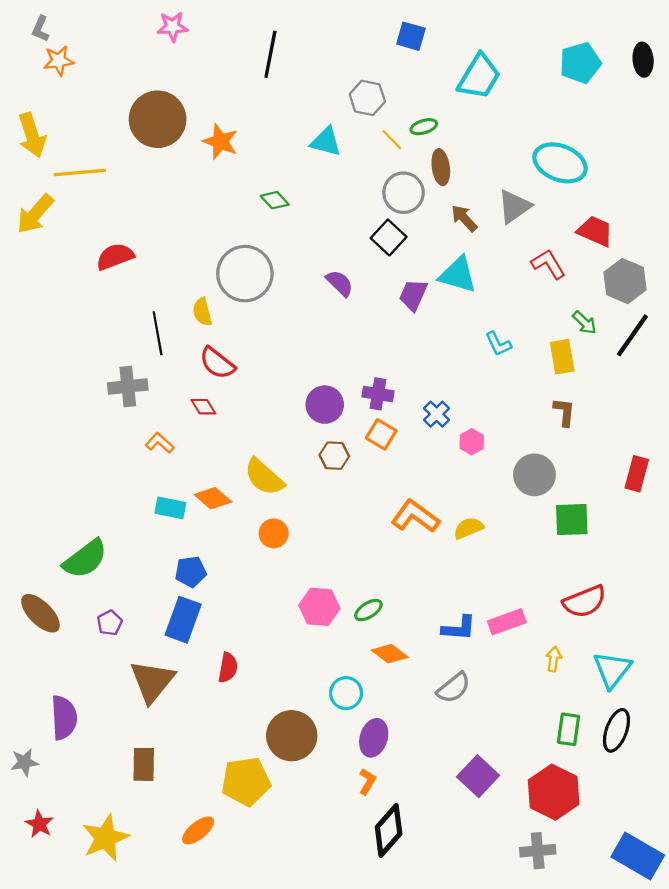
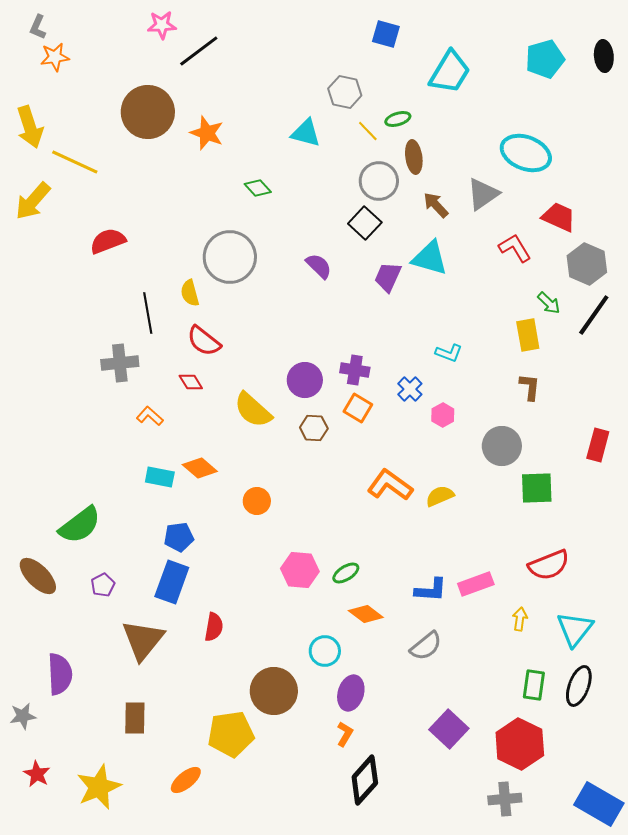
black line: (270, 54) -> (199, 51), moved, turned 42
yellow line: (80, 172) -> (75, 162), turned 30
cyan L-shape: (498, 344) -> (449, 353), moved, turned -44
yellow semicircle: (264, 477) -> (253, 410), moved

